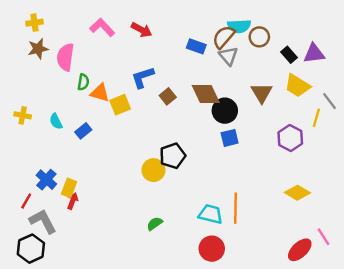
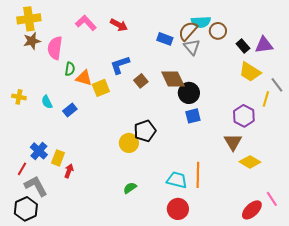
yellow cross: (34, 23) -> (29, 19), size x1.6
brown triangle: (262, 93) -> (233, 142), moved
red arrow: (73, 201) -> (69, 171), moved

